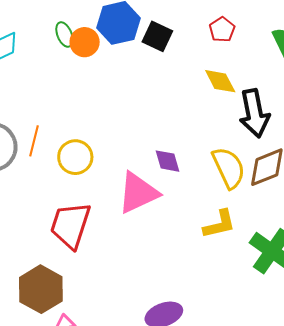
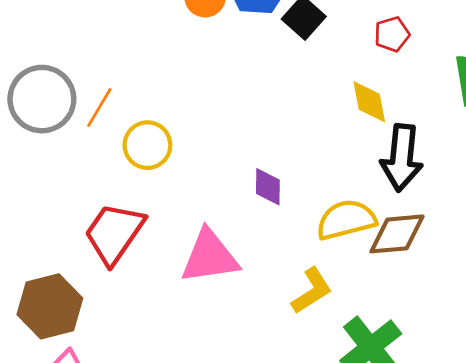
yellow semicircle: (229, 168) -> (346, 220), turned -96
pink triangle: (138, 193) -> (210, 257), moved
yellow L-shape: (219, 224) -> (312, 291), turned -36

